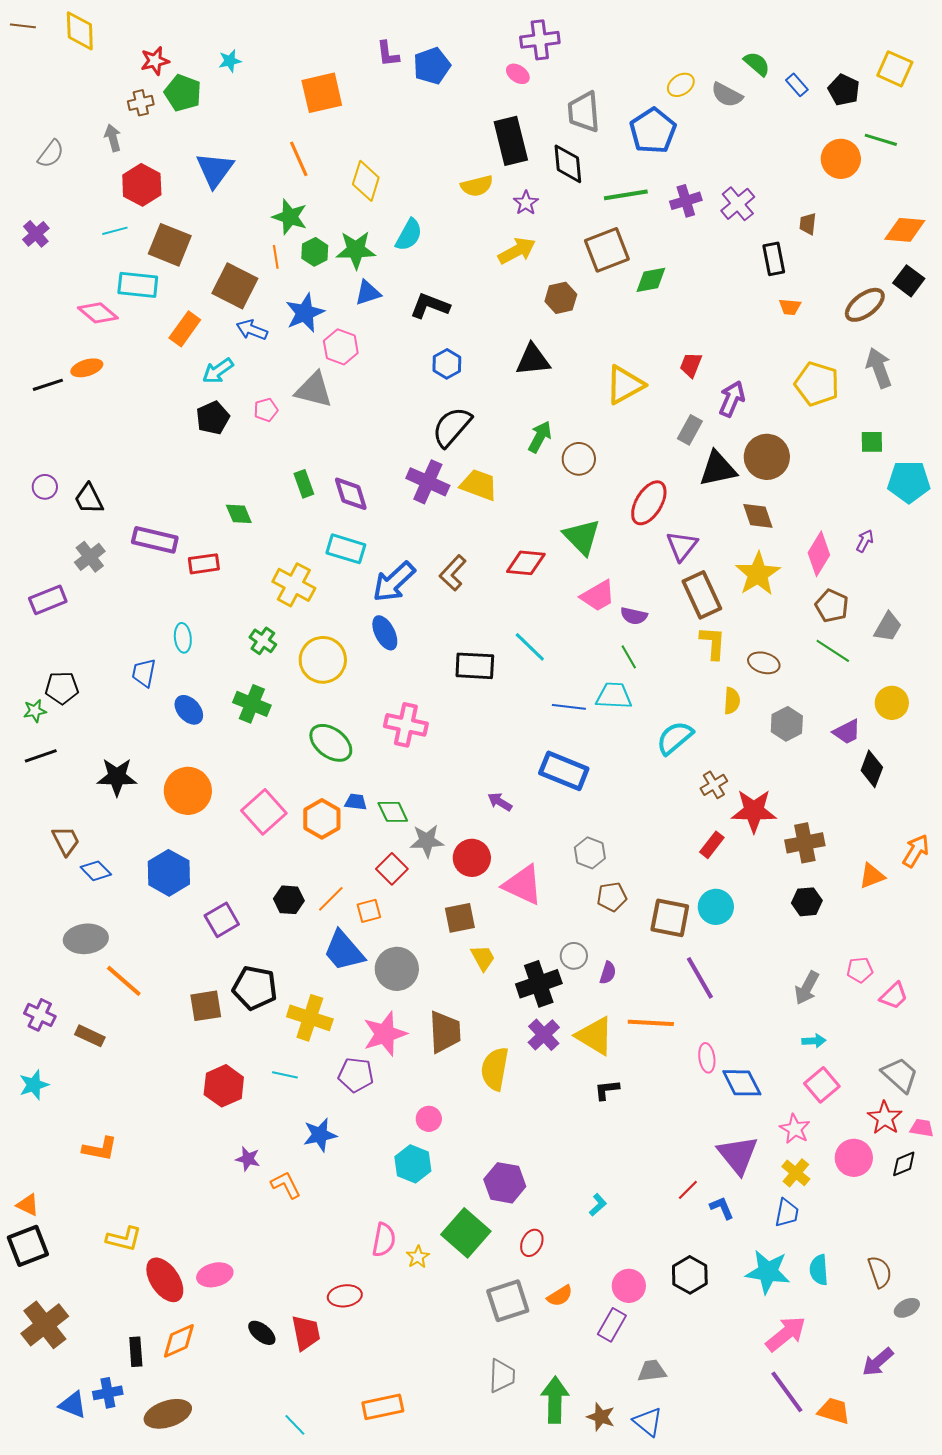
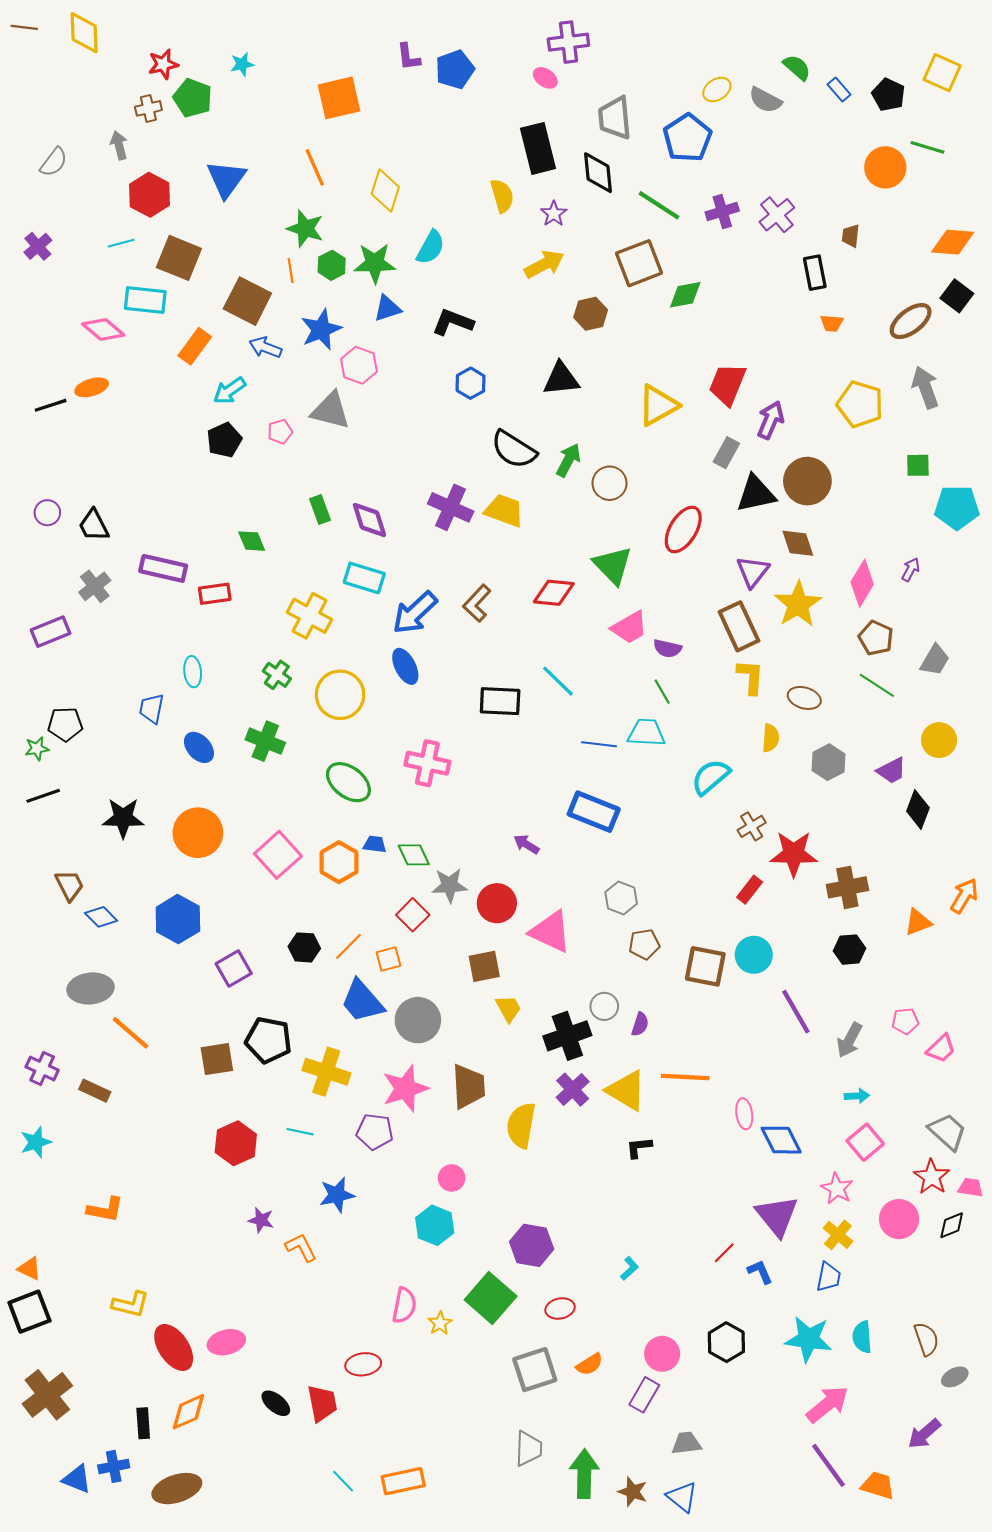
yellow semicircle: (477, 186) -> (502, 196), turned -92
green line: (626, 195) -> (659, 205), turned 42
red trapezoid: (691, 365) -> (727, 384), size x1.6
black semicircle: (452, 427) -> (514, 450), moved, turned -99
purple triangle: (682, 546) -> (753, 572), moved
purple line: (700, 978) -> (796, 1012), moved
red ellipse: (532, 1243) -> (560, 1309), turned 52
cyan line: (295, 1425) -> (343, 1481), moved

